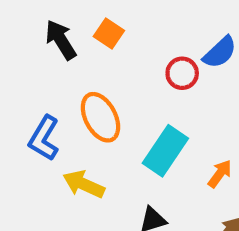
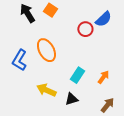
cyan rectangle: (165, 151) -> (77, 75), moved, size x0.7
yellow arrow: (84, 184) -> (46, 90), moved

